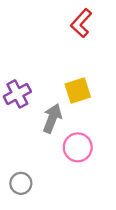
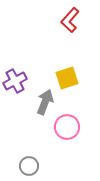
gray circle: (21, 183) -> (29, 166), moved

